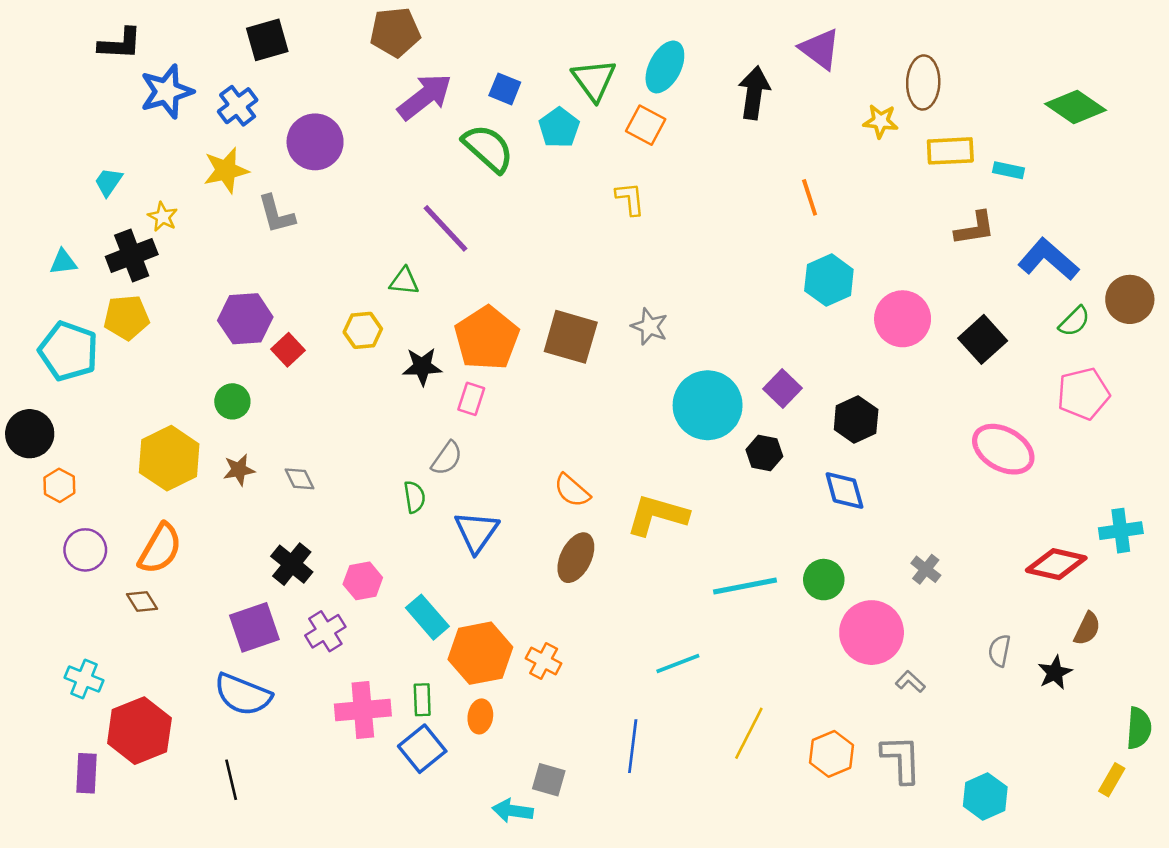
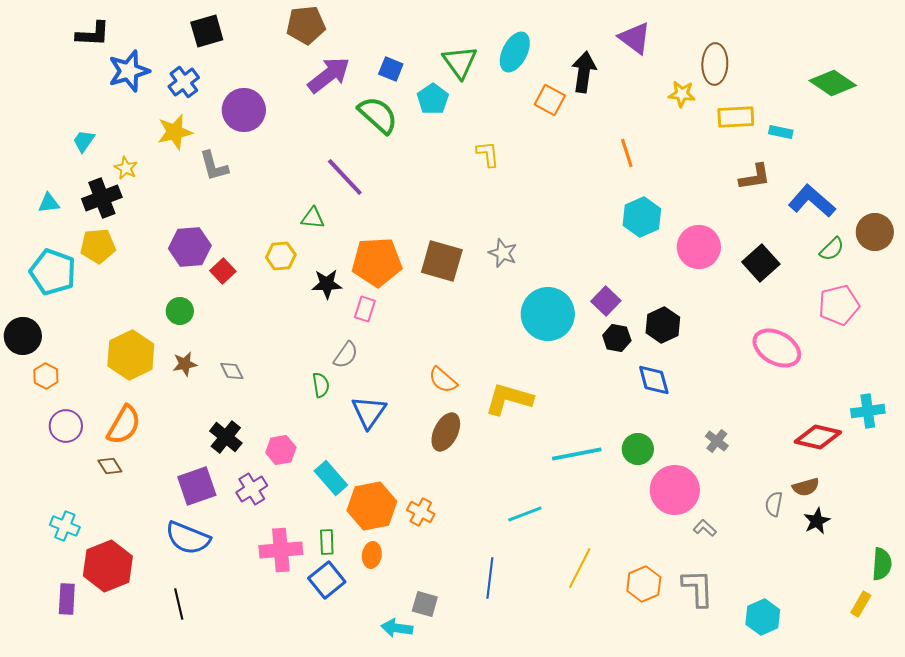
orange square: (646, 125) -> (550, 100), moved
orange pentagon: (487, 338) -> (377, 262), turned 30
black hexagon: (764, 453) -> (617, 338), moved
brown semicircle: (1087, 629) -> (806, 487), moved, turned 48

